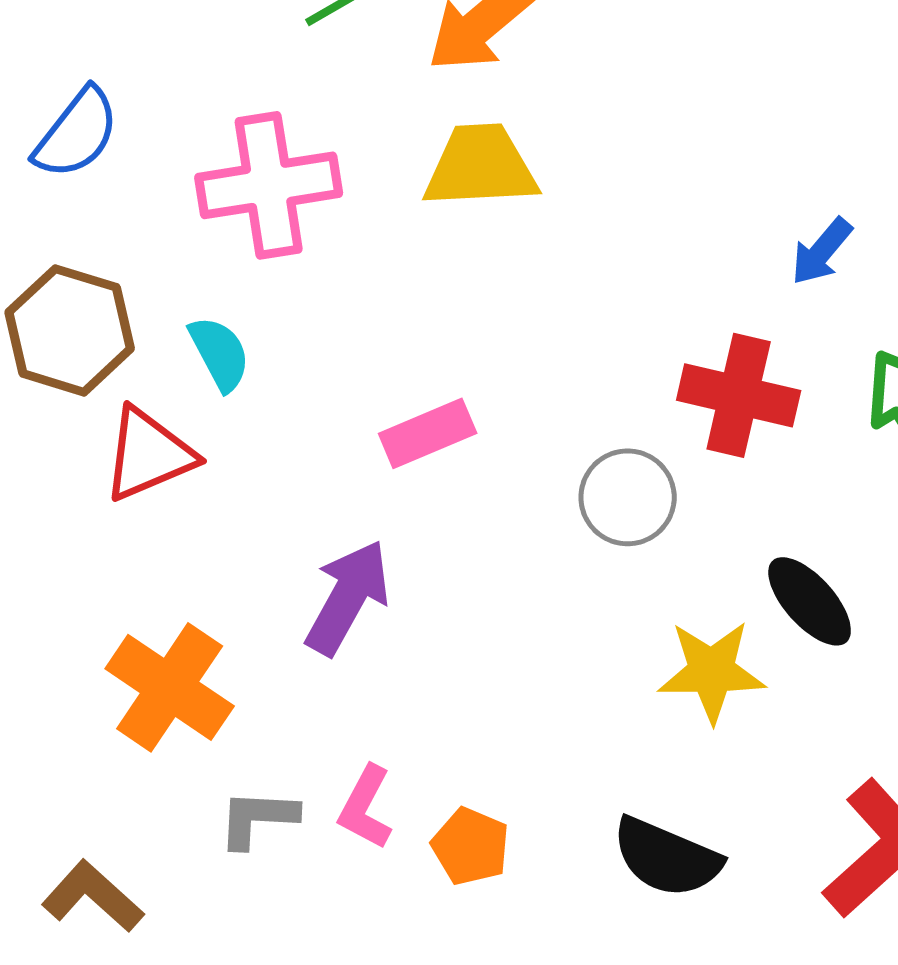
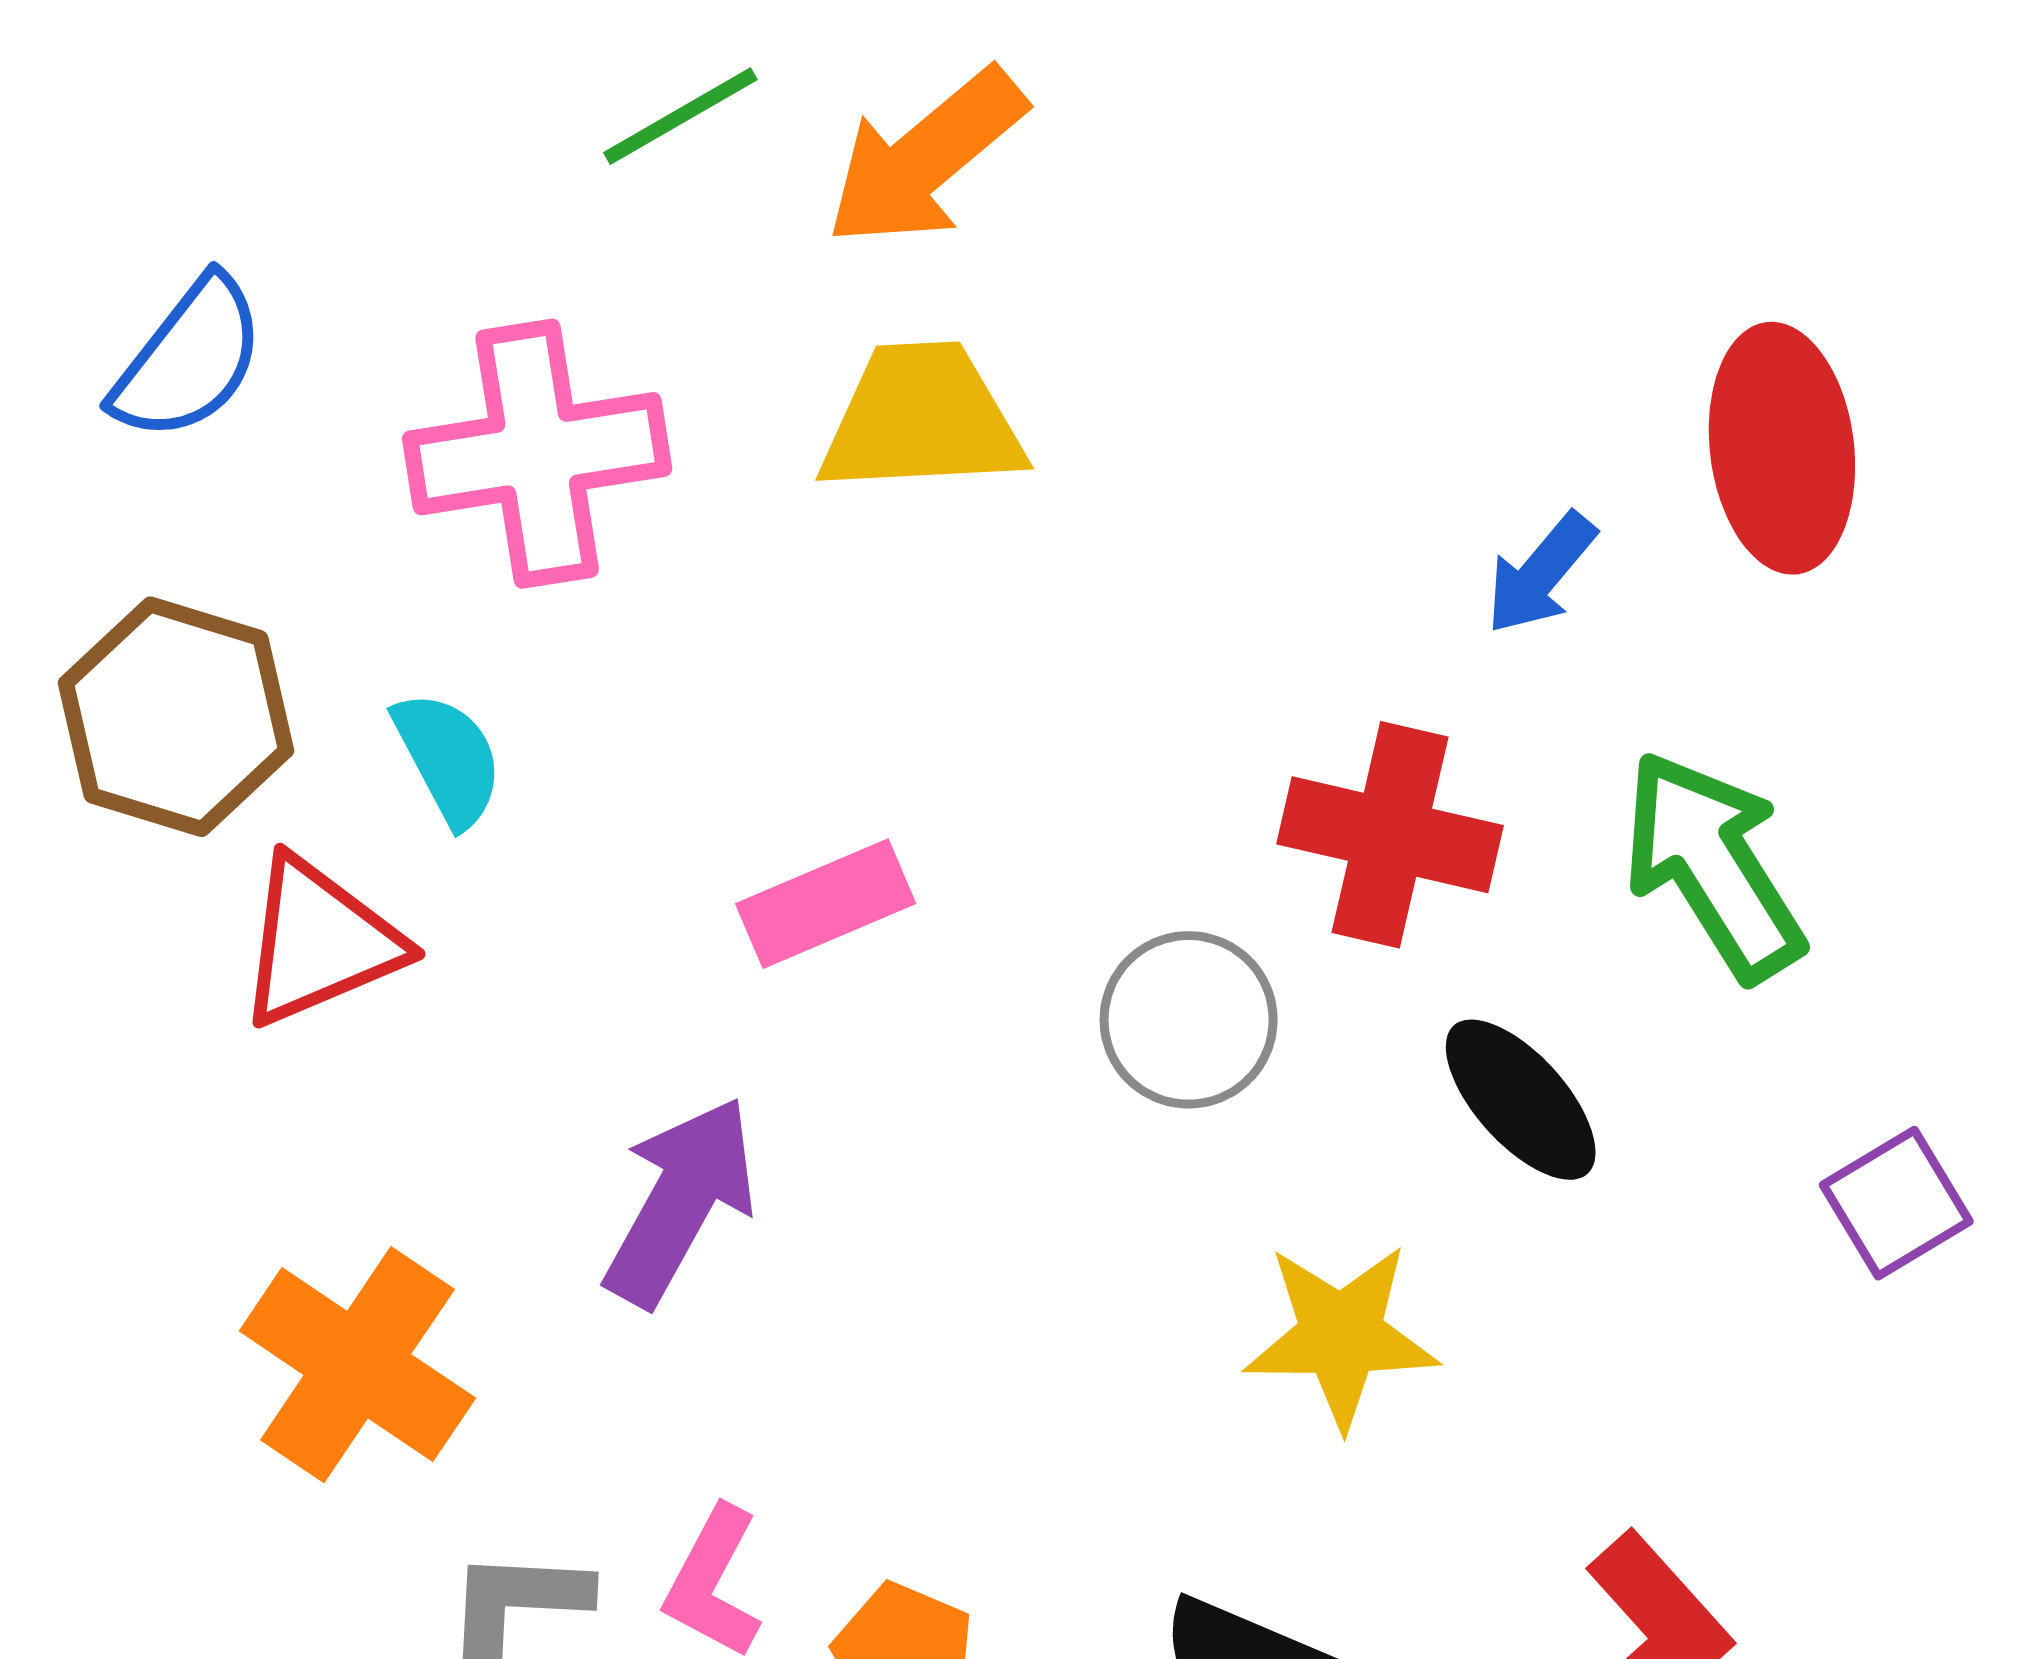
black ellipse: (810, 601) -> (1521, 1100), moved

